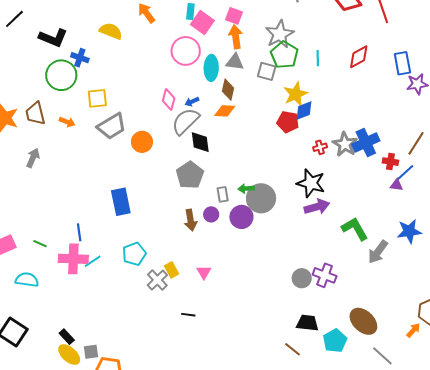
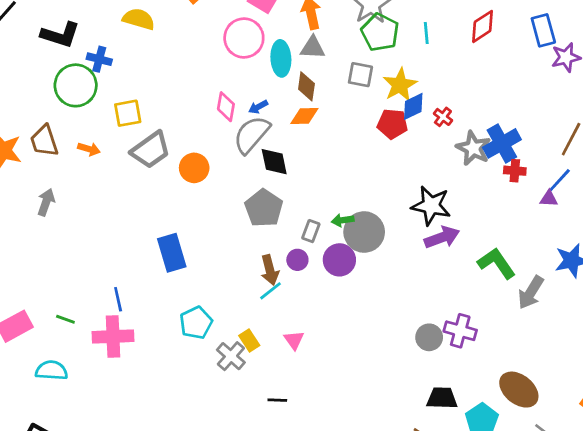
gray square: (267, 71) -> (360, 75), moved
red cross: (320, 147) -> (443, 117), moved, turned -32
red cross: (390, 162) -> (515, 171), moved
gray rectangle: (223, 194) -> (311, 231), turned 35
cyan line: (93, 261) -> (270, 291), moved

